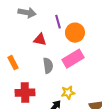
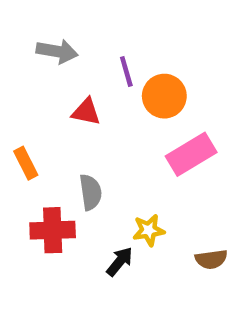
pink rectangle: (73, 59) -> (191, 154), moved
gray semicircle: (48, 66) -> (91, 192), moved

